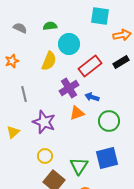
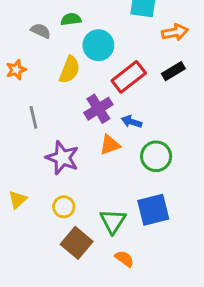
gray semicircle: (20, 28) -> (41, 31), moved
yellow triangle: (13, 132) -> (18, 200), moved

